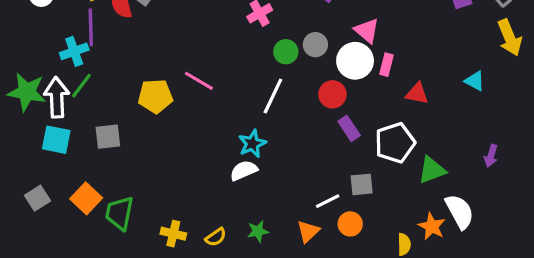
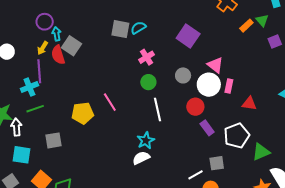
green circle: (286, 52) -> (148, 82), moved
pink line: (199, 81) -> (110, 102), turned 30
green line: (81, 86) -> (35, 109), turned 36
white line: (273, 96) -> (157, 109), turned -35
white arrow: (57, 97) -> (16, 127), moved, size x0.7
cyan square: (56, 140) -> (22, 155), moved

